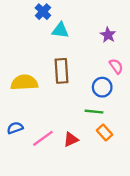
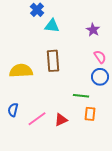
blue circle: (102, 87) -> (100, 77), moved
blue semicircle: (15, 128) -> (13, 110), turned -56
orange rectangle: (105, 133) -> (90, 114), turned 48

